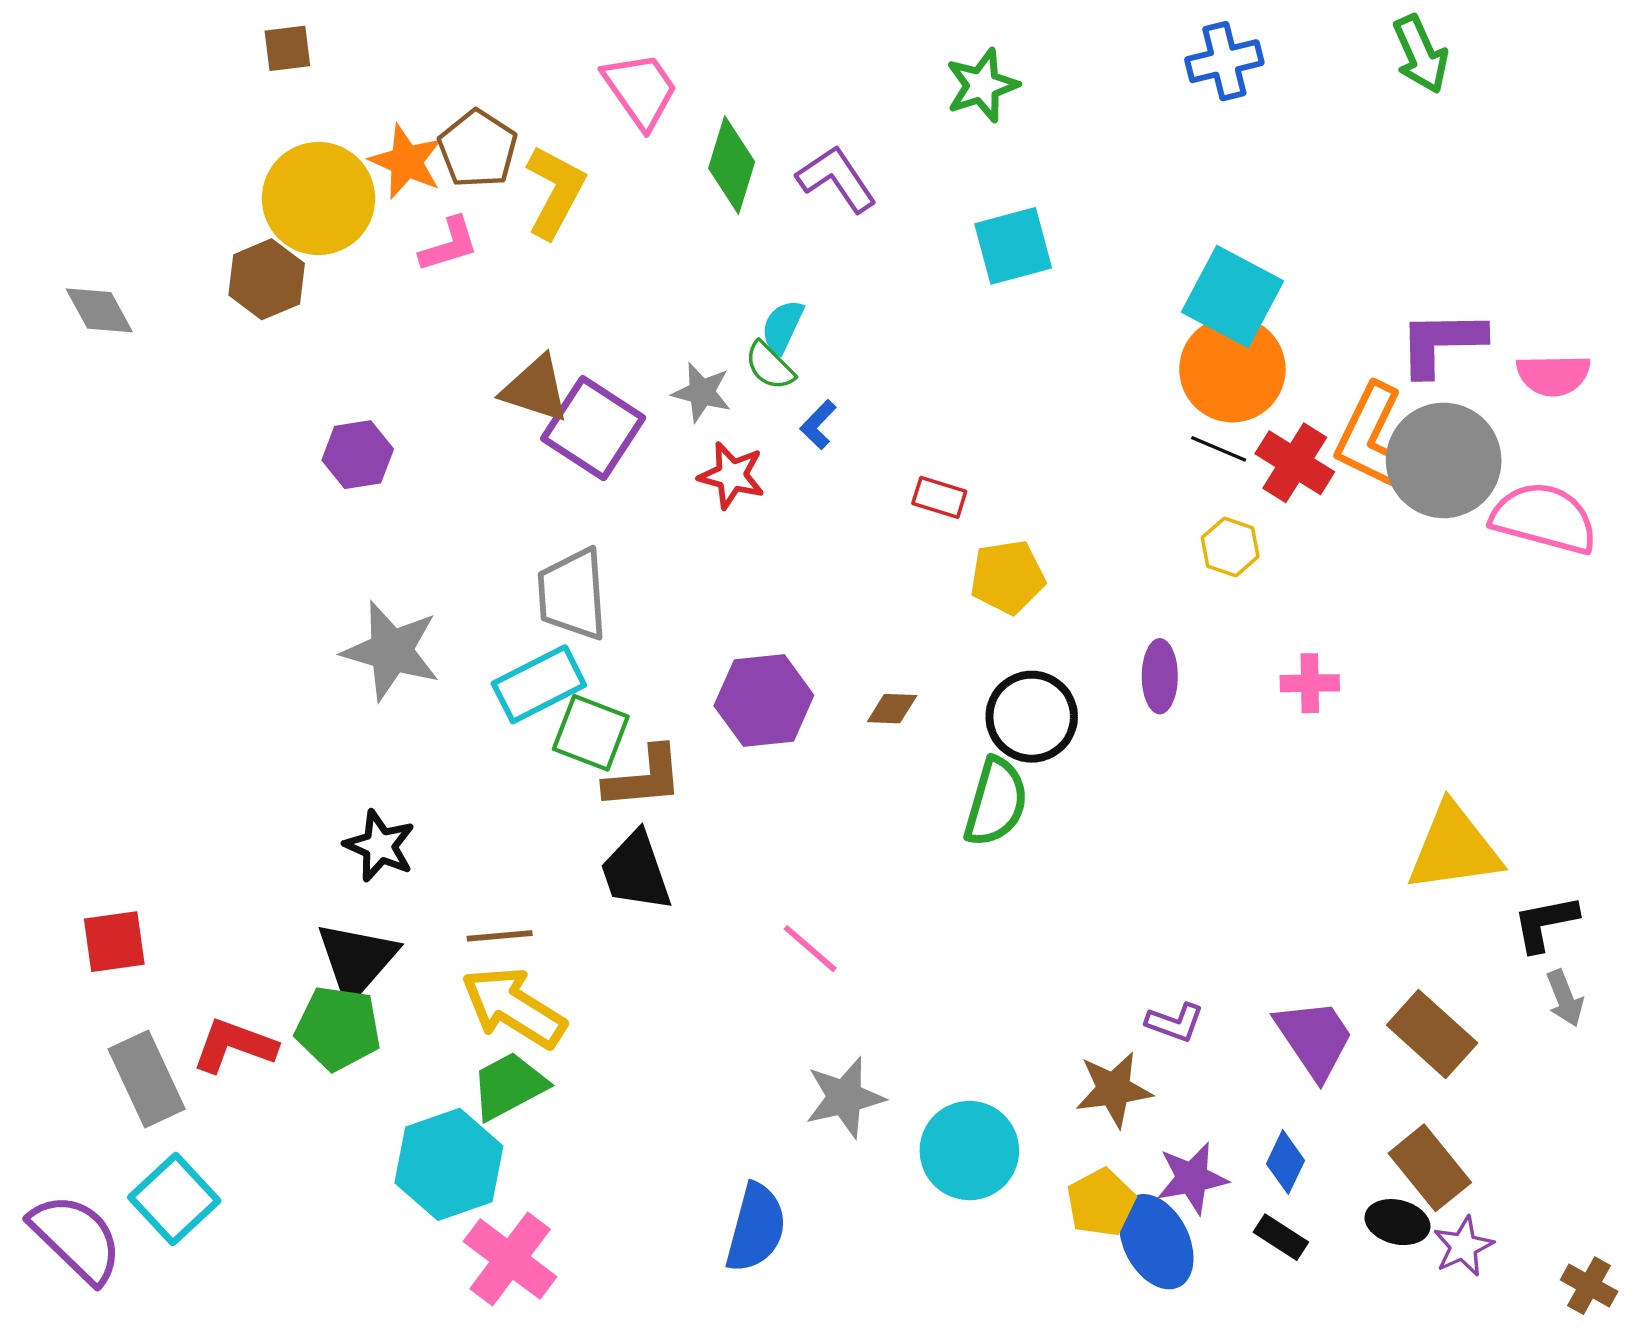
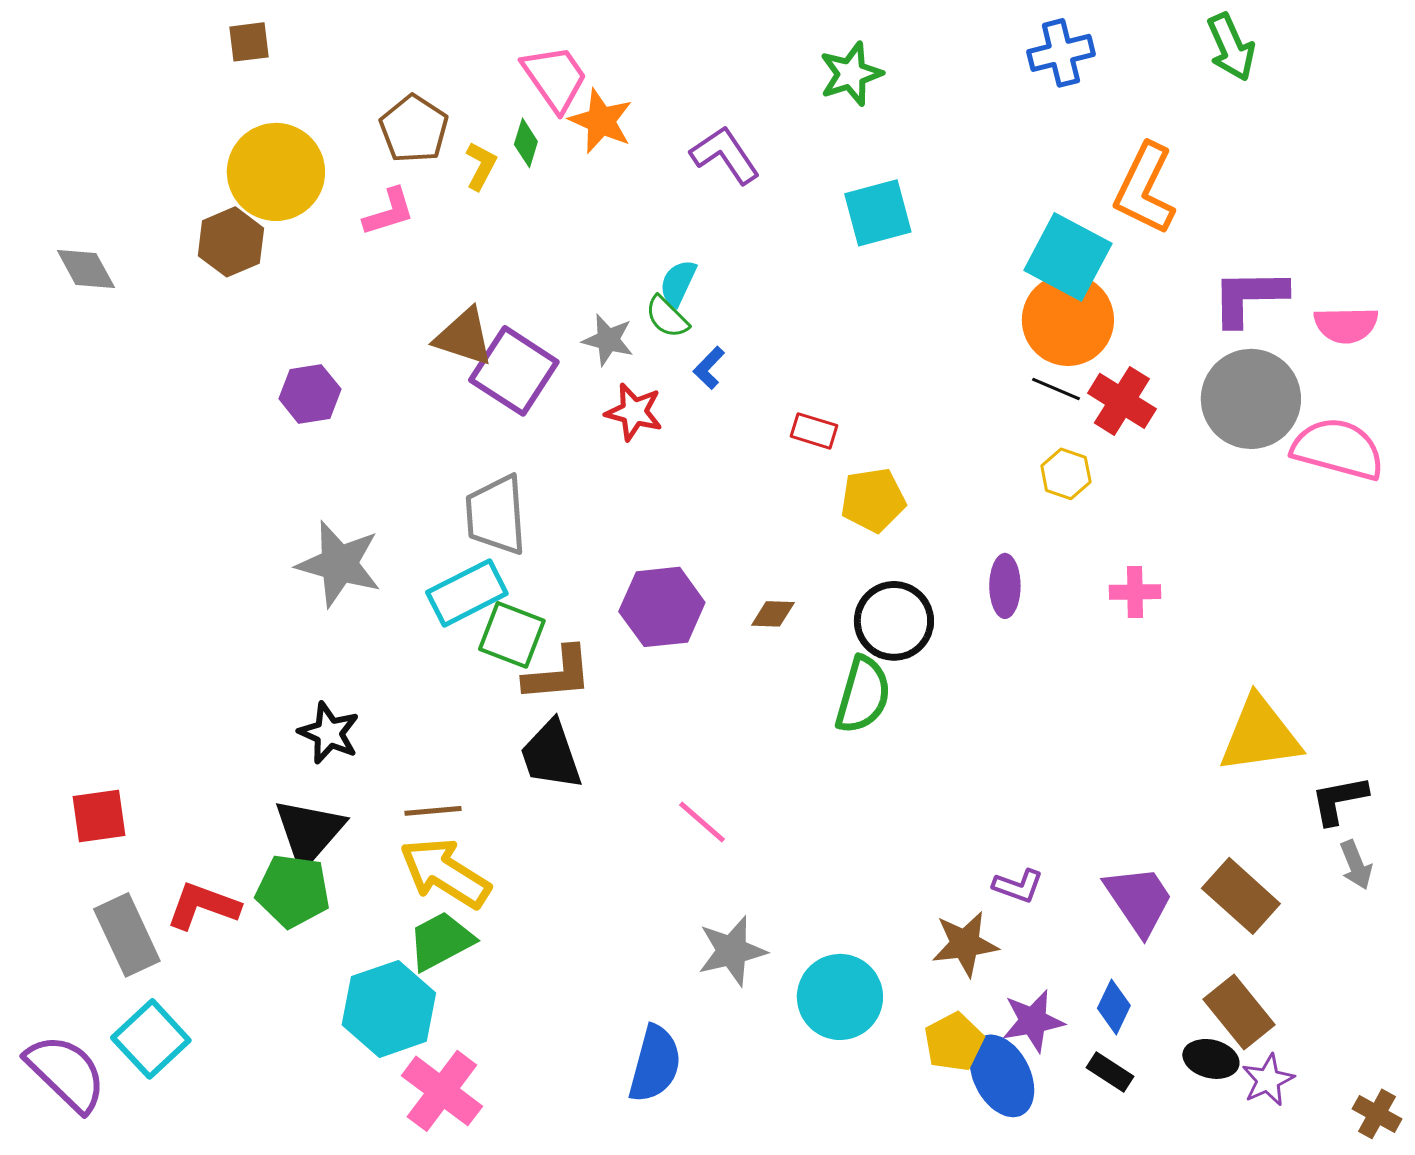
orange star: (406, 162) -> (601, 121), moved
green diamond: (732, 165) -> (526, 143), moved, size x0.6
yellow L-shape: (555, 192) -> (481, 166), size x0.6
orange L-shape: (1371, 436) -> (1145, 189), moved

